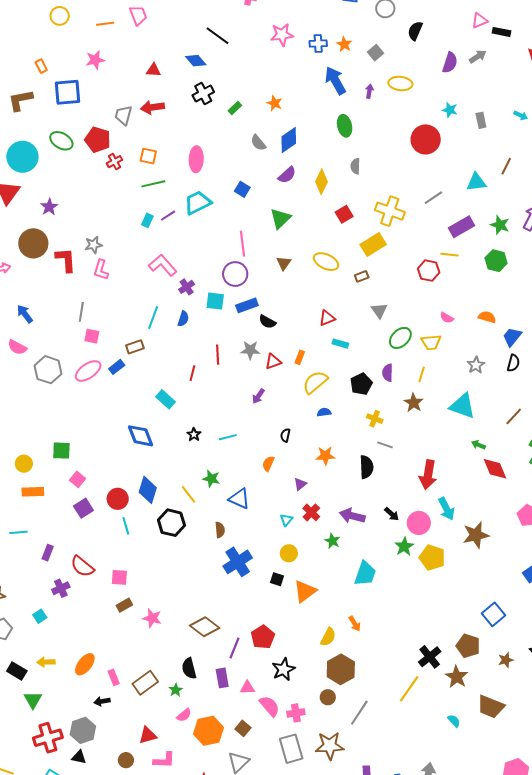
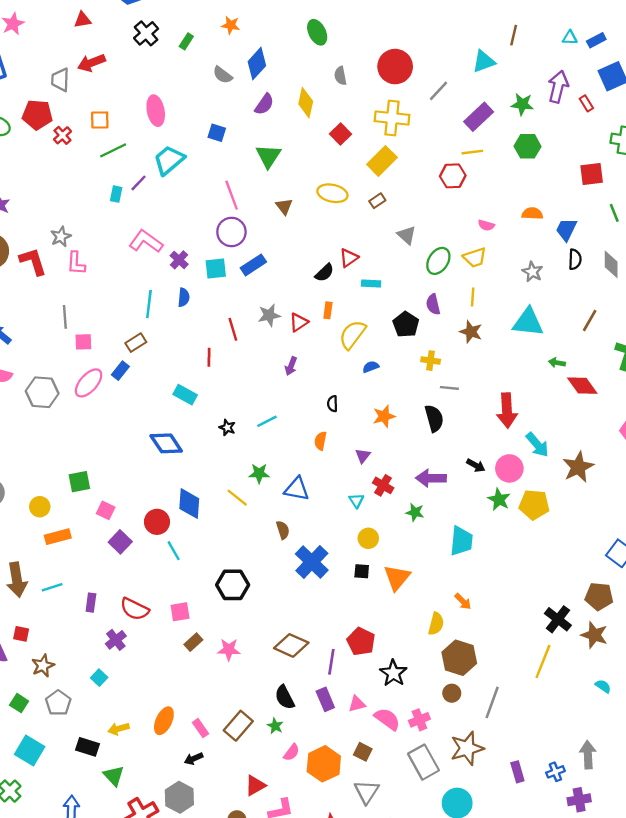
red circle: (426, 139) -> (395, 67), moved
black semicircle: (267, 322) -> (324, 273), moved, turned -60
black hexagon: (171, 523) -> (233, 585), moved

